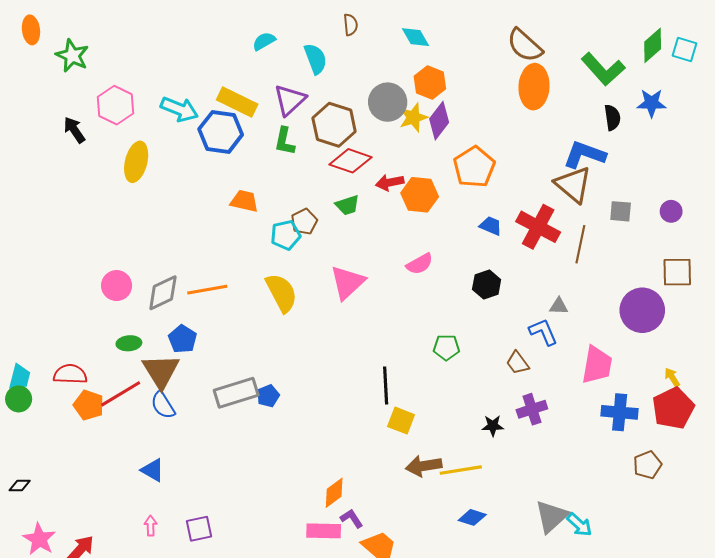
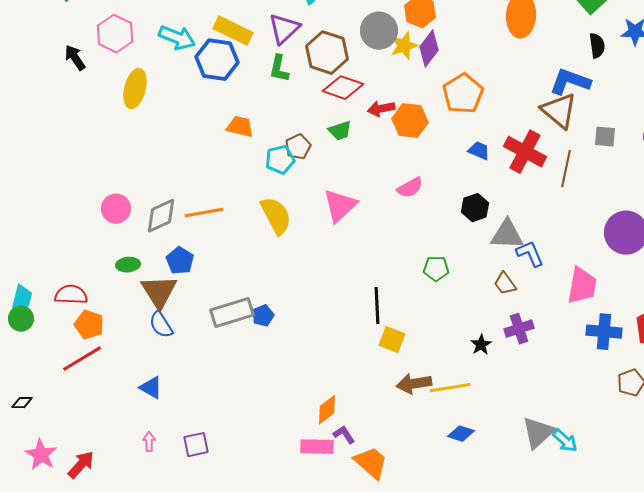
gray triangle: (559, 306) -> (507, 235), moved, size x1.8
red line: (121, 394) -> (82, 359), moved
black star: (493, 426) -> (481, 345), turned -30

